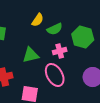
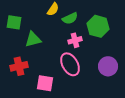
green triangle: (31, 55) -> (33, 39), moved

